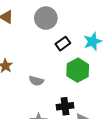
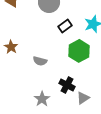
black cross: (65, 106) -> (67, 85), turned 35

